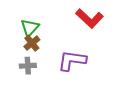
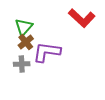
purple L-shape: (72, 61) -> (47, 52), moved

